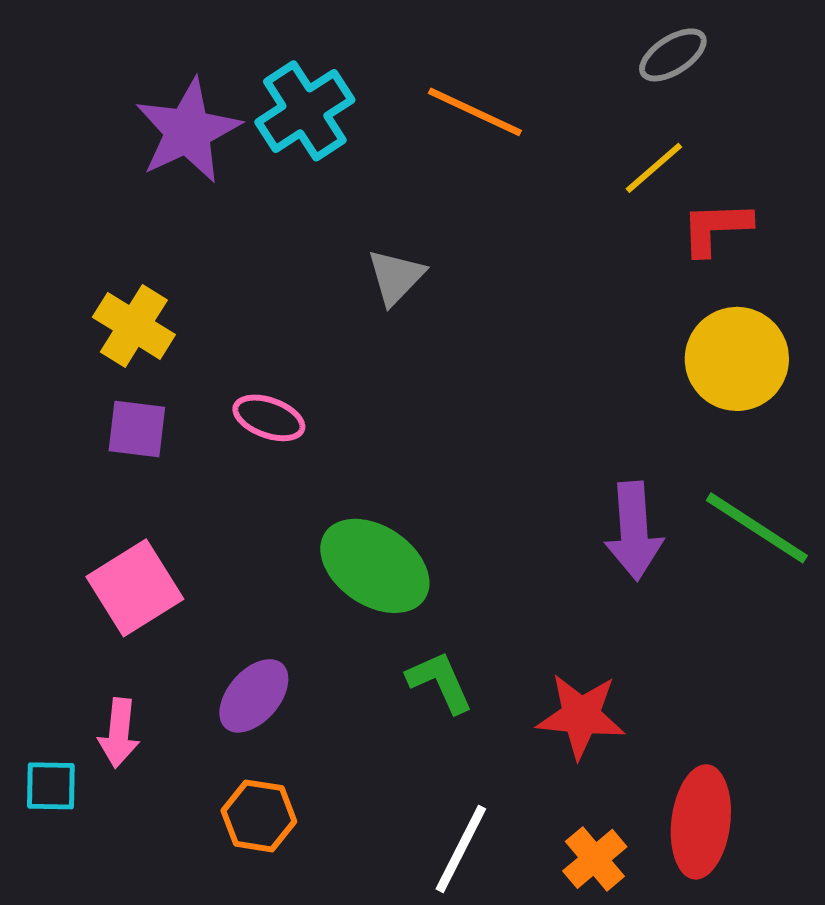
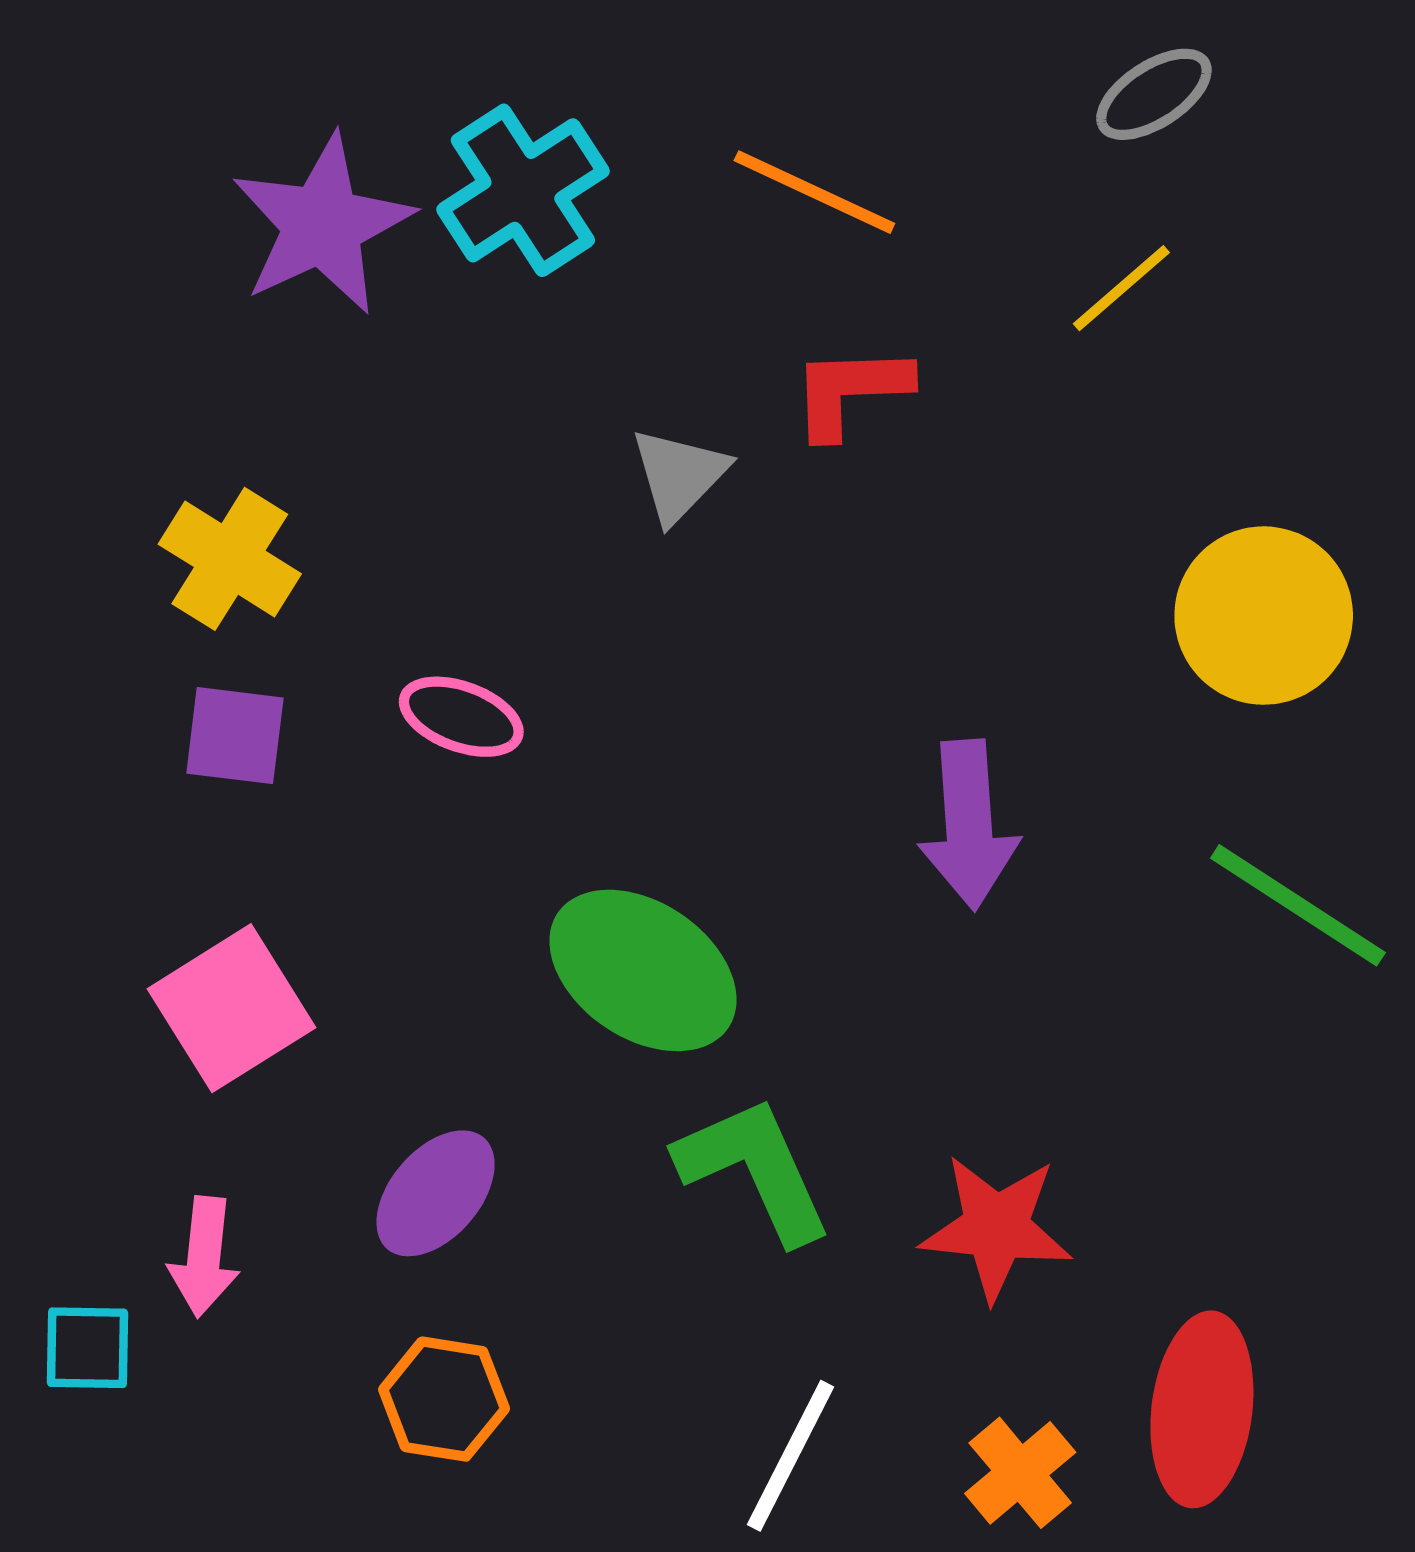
red L-shape: (716, 228) -> (850, 391), moved
purple arrow: (634, 531) -> (969, 825), moved
green L-shape: (440, 682) -> (754, 1169), size x1.4

